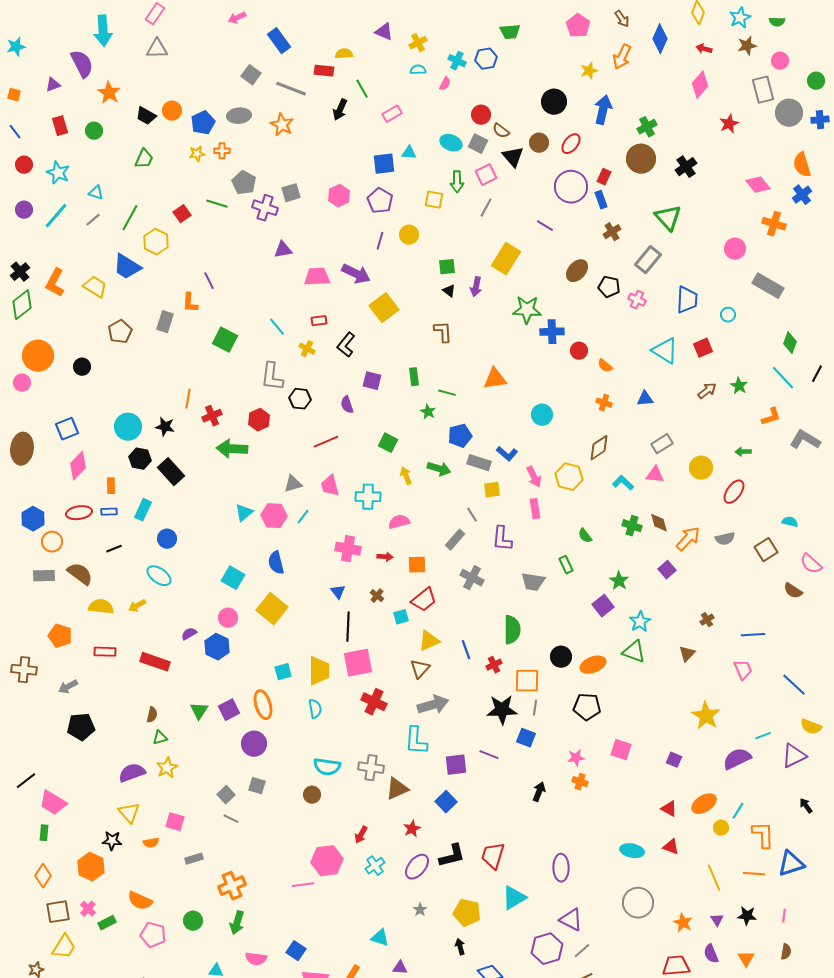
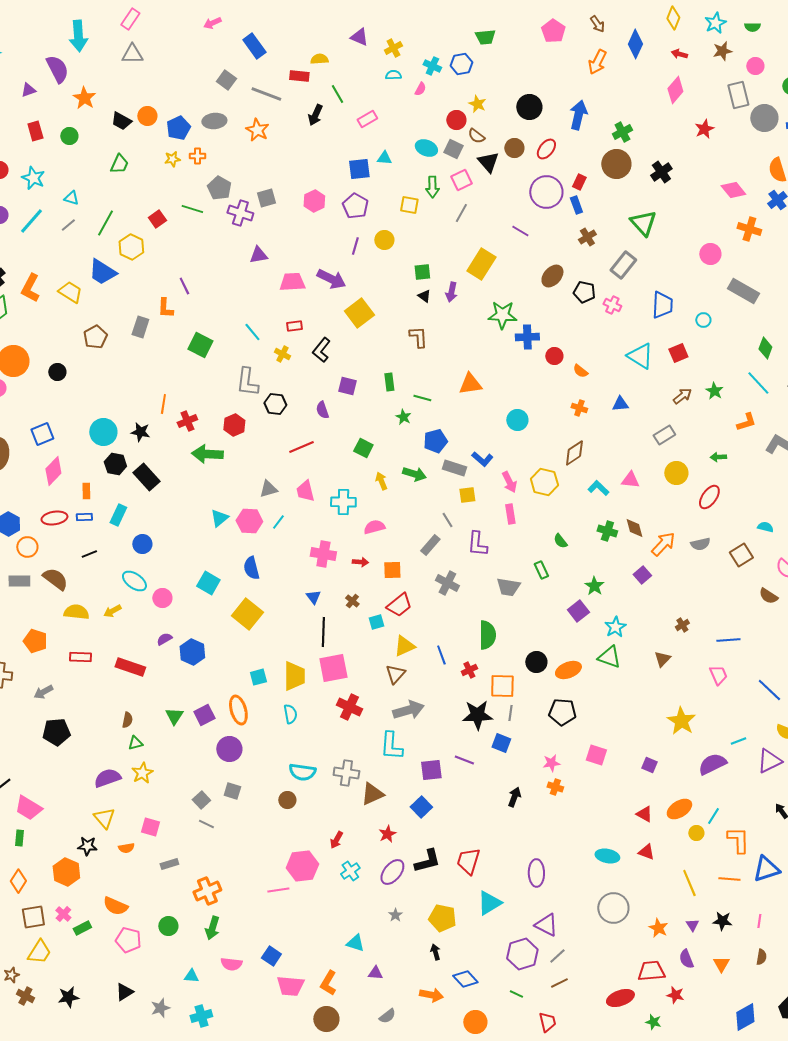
yellow star: (589, 71) -> (477, 104), moved, turned -30
gray rectangle: (662, 444) -> (664, 435), moved
pink circle: (228, 618) -> (162, 598), moved

